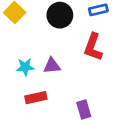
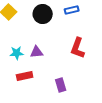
red L-shape: (93, 47) -> (78, 48), moved

